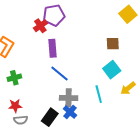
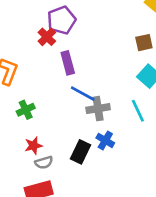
gray cross: (69, 98) -> (98, 109), moved

